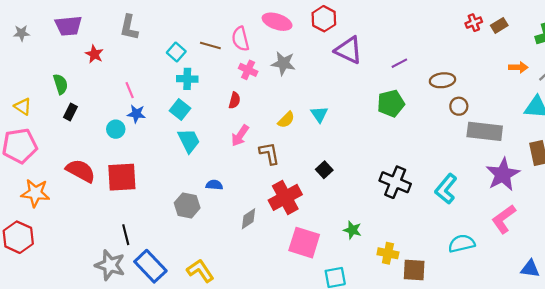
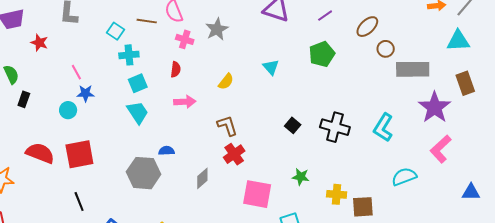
gray star: (283, 63) -> (217, 29), turned -30
brown ellipse: (442, 80) -> (367, 27), turned -30
cyan square: (180, 110) -> (138, 83), moved, turned 36
cyan triangle: (319, 114) -> (271, 67), moved
pink arrow: (240, 136) -> (185, 102), turned -120
brown L-shape: (269, 153) -> (227, 126), moved
black square: (324, 170) -> (293, 125), moved
red cross: (285, 197) -> (234, 154), size x0.7
gray hexagon: (187, 205) -> (144, 173), size x1.4
black line: (126, 235) -> (79, 202), moved

